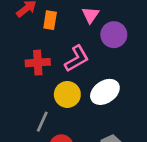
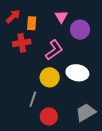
red cross: (38, 63) -> (22, 43), moved
white ellipse: (105, 92) -> (77, 73), turned 50

